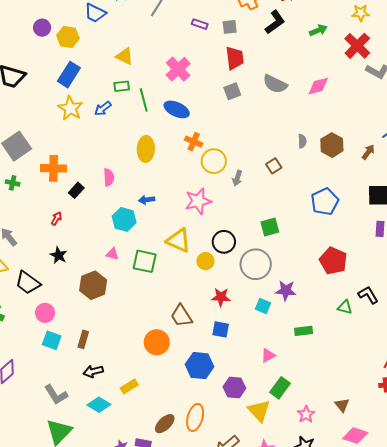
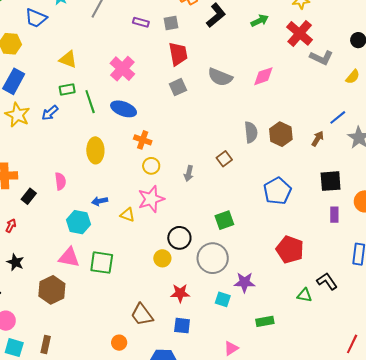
gray semicircle: (302, 141) -> (251, 132), size x1.5
yellow circle: (214, 161) -> (151, 166), moved, size x0.7
yellow triangle: (178, 240) -> (127, 215), moved, size x0.6
pink triangle: (112, 254) -> (69, 257), size x1.6
orange circle: (157, 342) -> (119, 343), size x0.6

